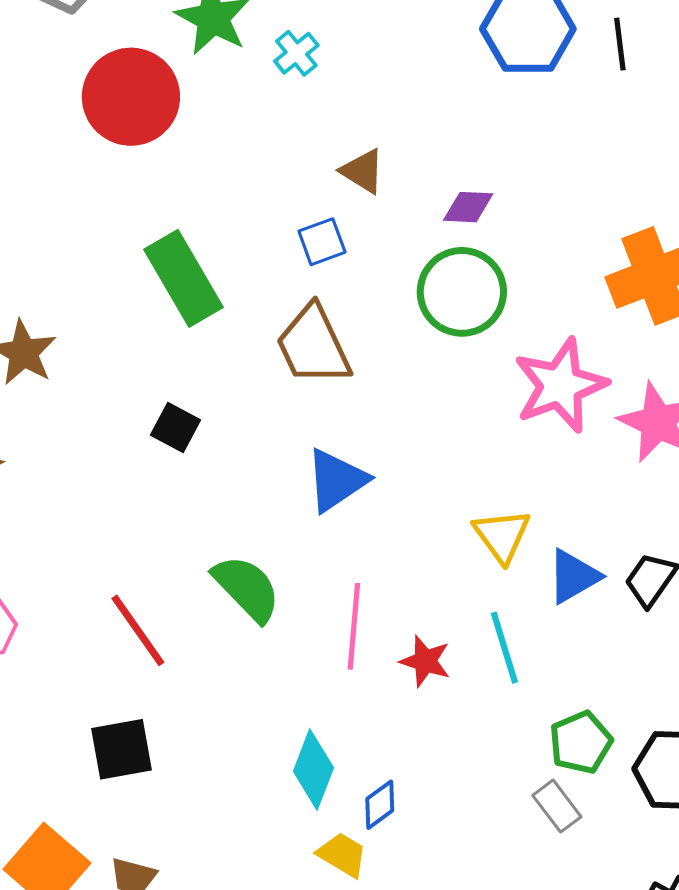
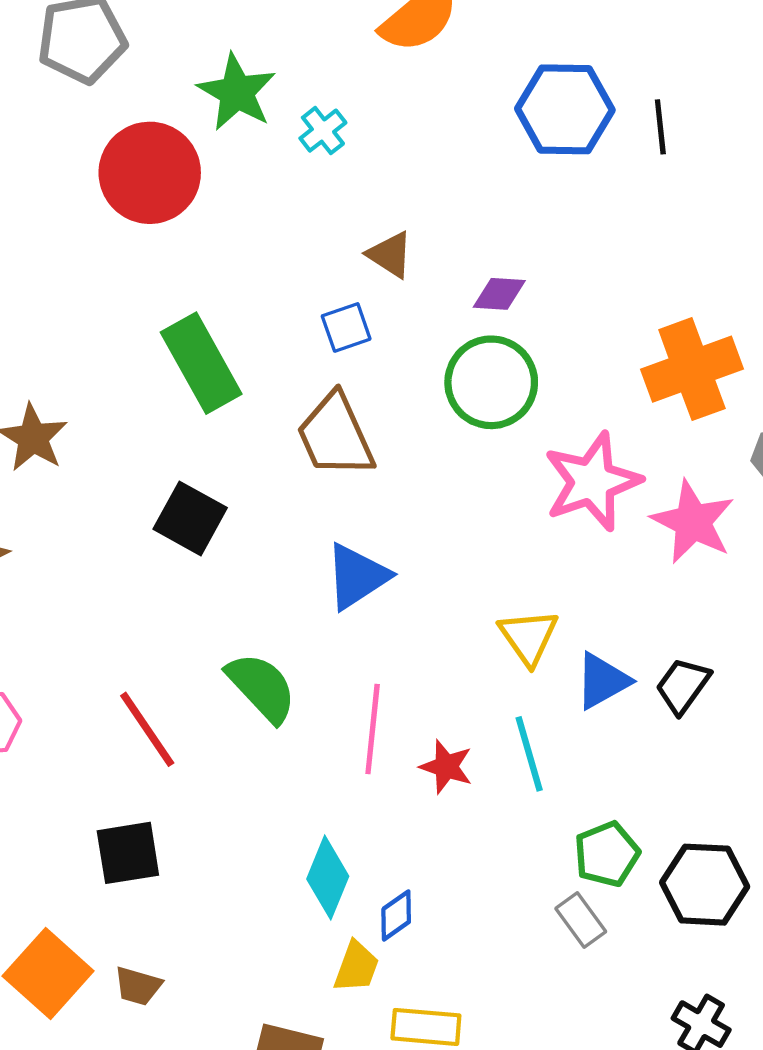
black square: (176, 427) -> (190, 518), size x1.4
yellow trapezoid: (342, 855) -> (356, 967), turned 78

